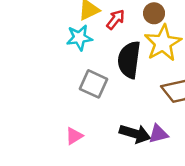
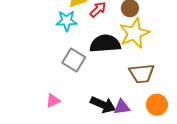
black semicircle: (129, 60) -> (105, 44), turned 72

